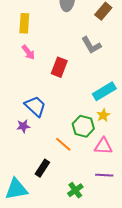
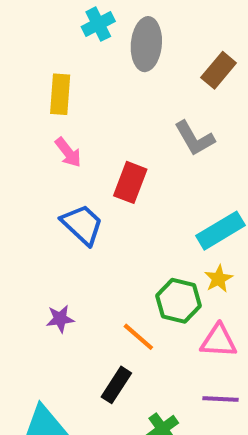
blue trapezoid: (35, 106) -> (82, 225), moved
purple star: (23, 126) -> (60, 319), moved
black rectangle: (42, 168) -> (116, 385), moved

